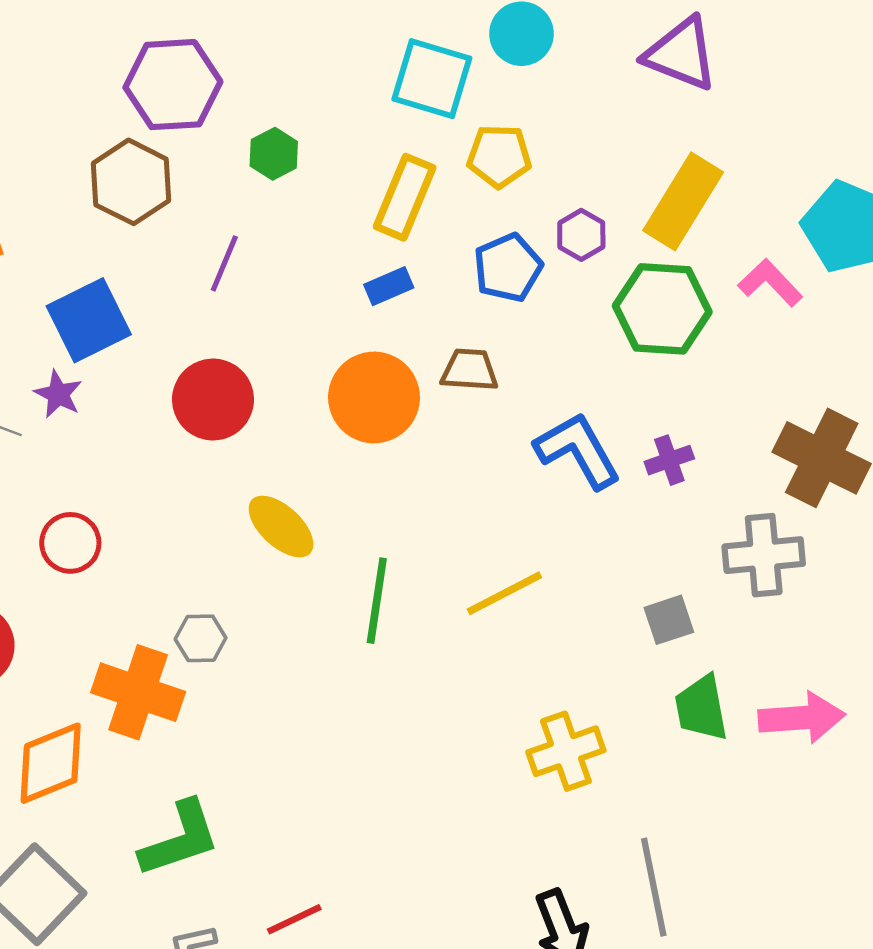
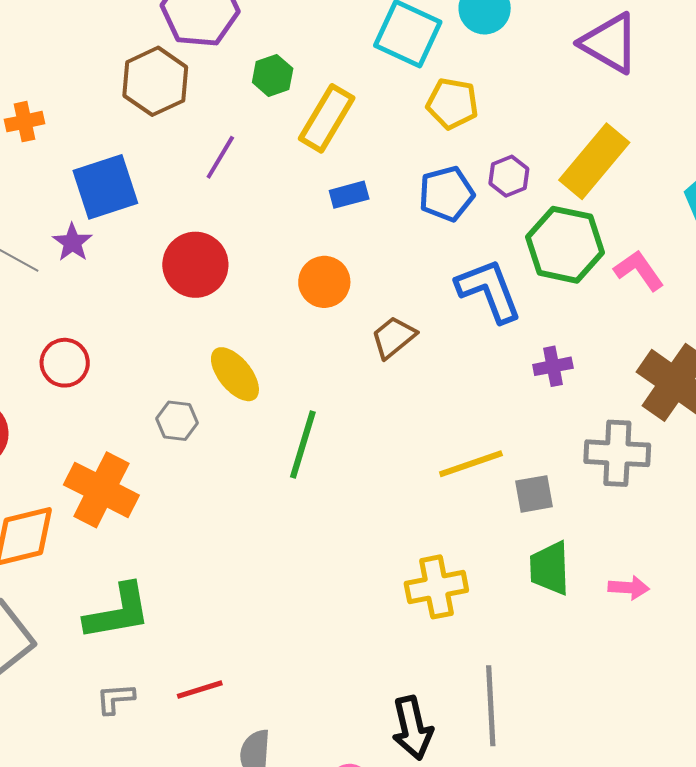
yellow rectangle: (405, 197) -> (327, 118), moved
pink L-shape: (770, 283) -> (639, 270), moved
brown trapezoid: (470, 370) -> (394, 337), moved, turned -51
orange circle: (374, 397) -> (324, 282), size x0.7
blue L-shape: (578, 450) -> (489, 290), moved
yellow line: (504, 593) -> (471, 464), moved
gray hexagon: (201, 638) -> (177, 421), moved
pink arrow: (802, 718) -> (629, 588), size x0.6

